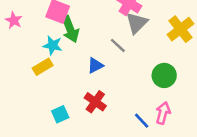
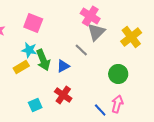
green arrow: (70, 29) -> (43, 60), moved

